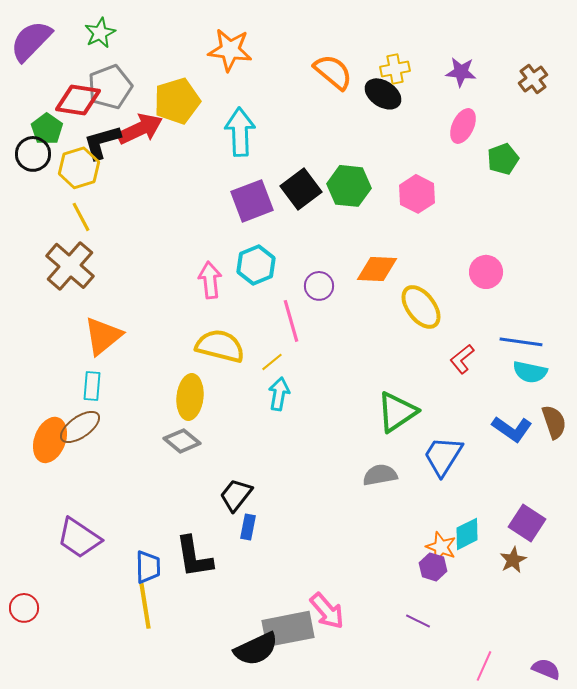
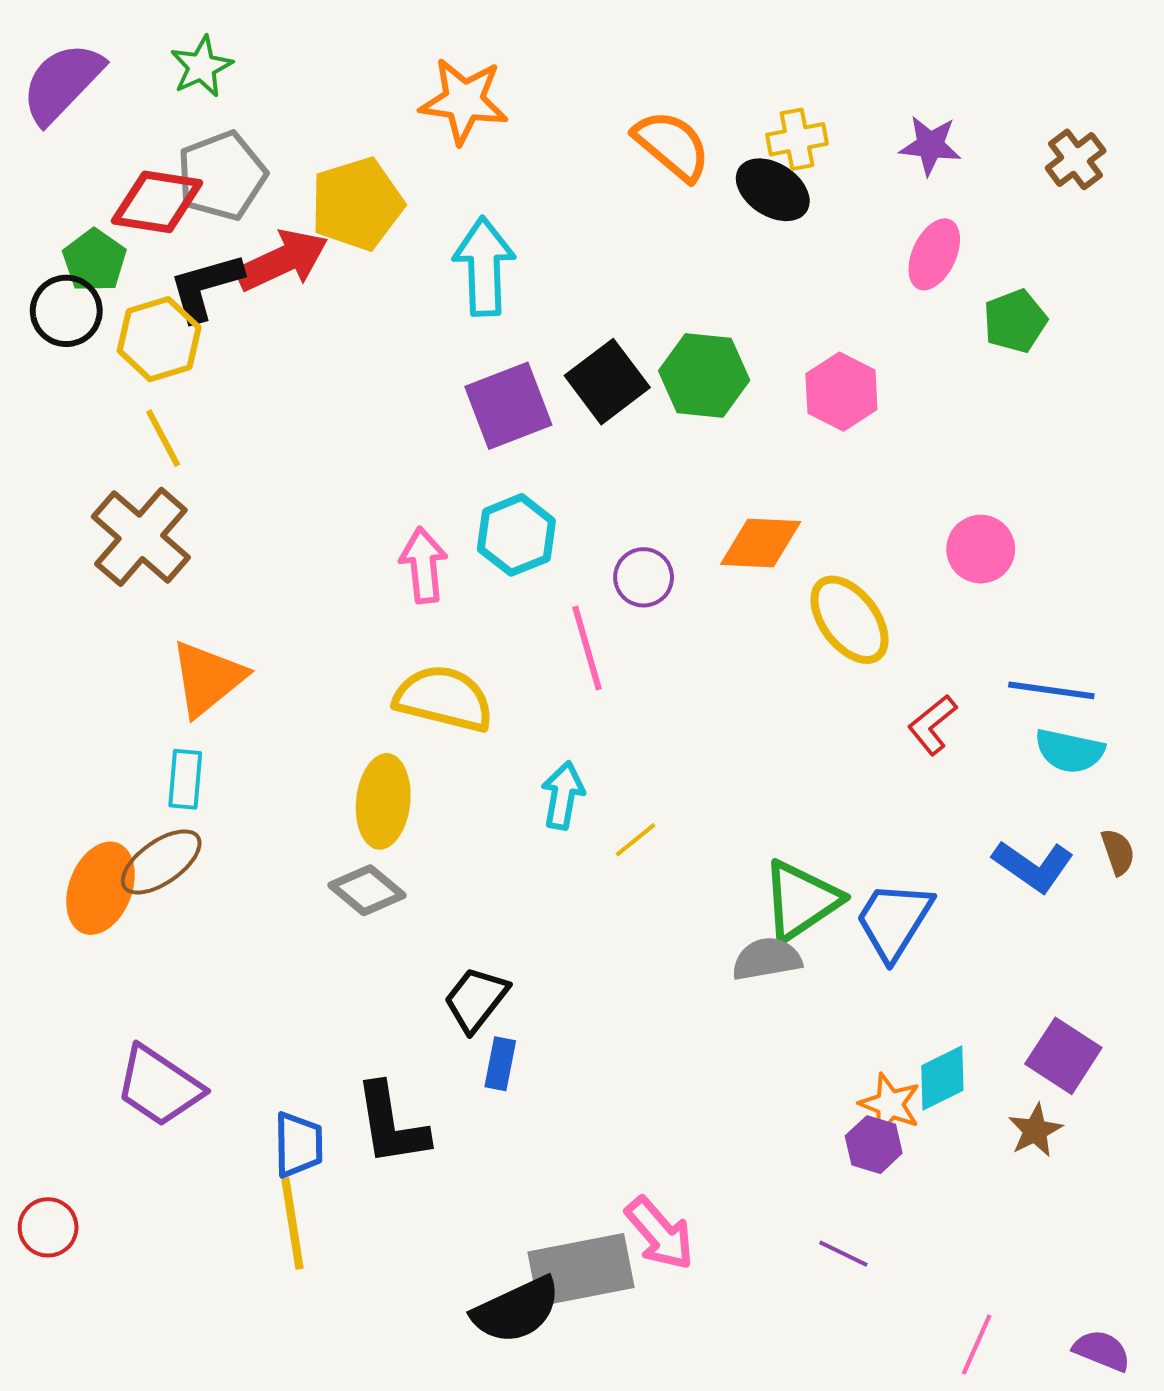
yellow line: (272, 362) -> (635, 840), moved
green triangle: (397, 412) -> (801, 900), moved
brown semicircle: (554, 422) -> (1118, 852), size x0.7

